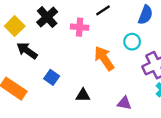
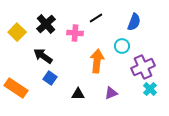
black arrow: (27, 51) -> (43, 56), moved
orange arrow: (104, 58) -> (97, 61), turned 40
purple triangle: (124, 103) -> (111, 93), moved, turned -32

